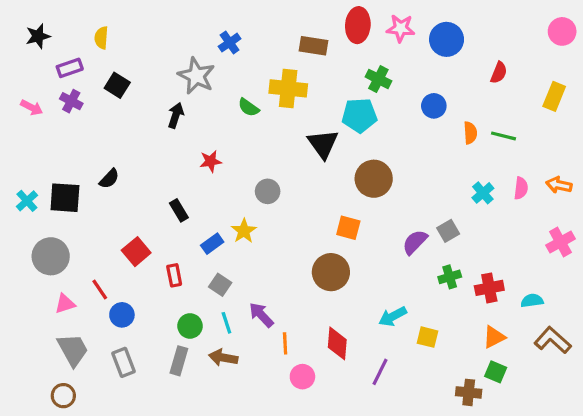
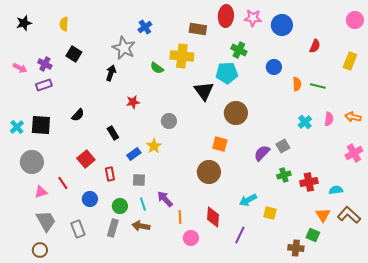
purple rectangle: (70, 68) -> (44, 85), moved
black semicircle: (109, 179) -> (78, 115), moved
gray square: (220, 285) -> (139, 180), turned -32
blue circle: (122, 315) -> (90, 199), moved
orange triangle: (494, 337) -> (323, 215), moved, turned -35

